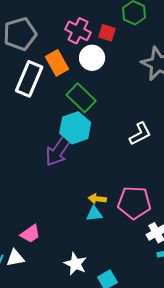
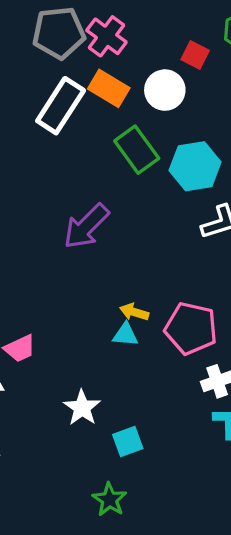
pink cross: (78, 31) -> (107, 36), moved
orange rectangle: (57, 63) -> (109, 88), turned -40
cyan hexagon: (75, 128) -> (195, 166), moved

